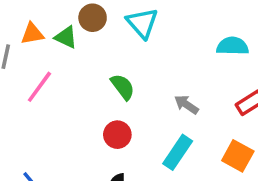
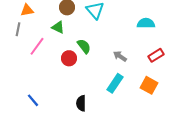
orange triangle: (32, 34) -> (27, 10), moved
green triangle: (66, 37) -> (58, 27), moved
red circle: (117, 135) -> (69, 58), moved

